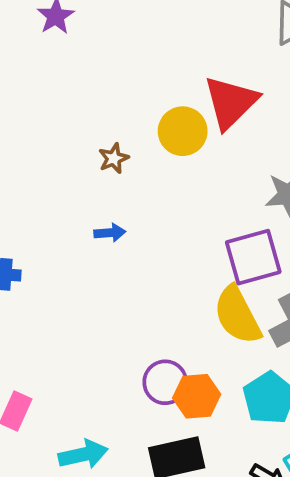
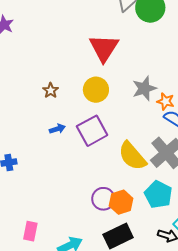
yellow circle: (183, 131) -> (96, 90), moved
purple square: (253, 257) -> (92, 131), moved

